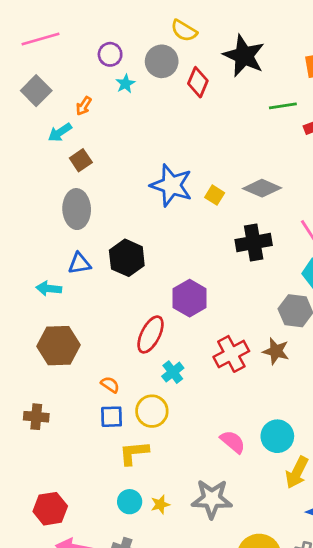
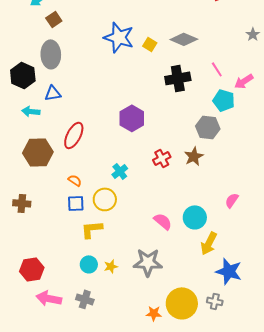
black hexagon: (127, 258) -> (23, 75), moved
red ellipse: (151, 334) -> (74, 135), moved
brown star: (276, 351) -> (194, 156), turned 30
red cross: (231, 354) -> (162, 158), size x0.7

